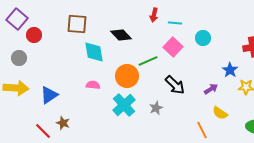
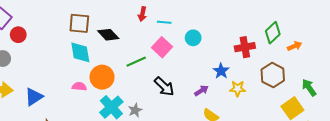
brown square: (77, 24) -> (79, 23), moved
orange circle: (127, 76) -> (102, 77), moved
gray star: (156, 108) -> (135, 110), moved

